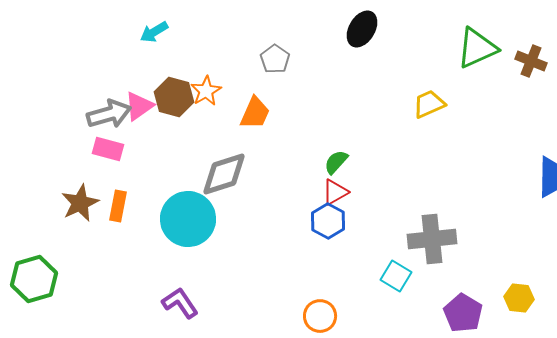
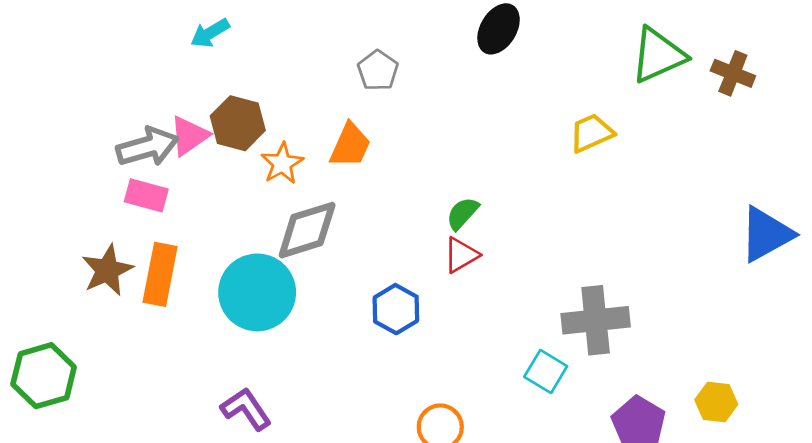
orange star: (206, 91) -> (282, 163), moved
orange rectangle: (118, 206) -> (160, 274), size x1.4
blue hexagon: (328, 221) -> (396, 309), moved

